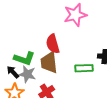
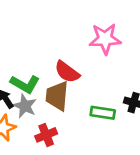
red semicircle: (53, 44) -> (67, 72), turned -48

